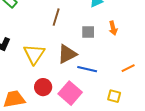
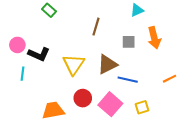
orange arrow: (113, 28) -> (154, 38), size x1.5
yellow square: (114, 96) -> (142, 107), moved, turned -32

